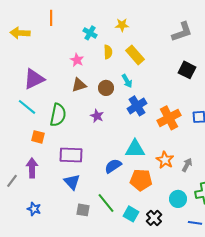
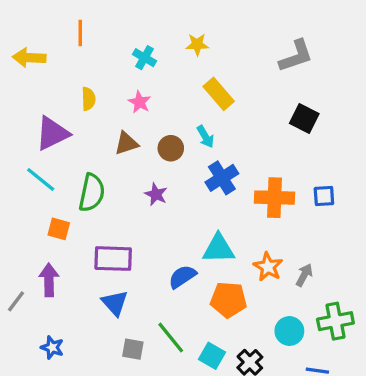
yellow semicircle: (108, 52) -> (88, 99), moved
pink star: (77, 60) -> (140, 102), moved
orange cross: (169, 118) -> (275, 198), turned 30

